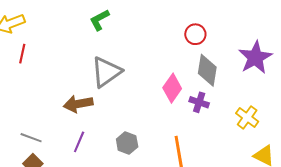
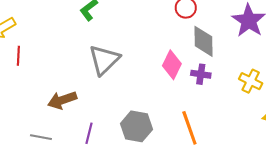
brown arrow: (78, 104) -> (62, 100), moved
gray hexagon: (127, 143) -> (136, 126), size x1.4

